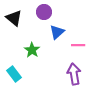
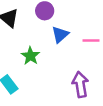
pink line: (78, 45) -> (91, 40), moved

